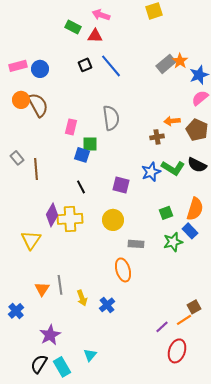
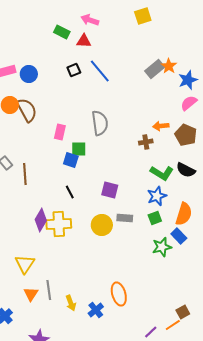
blue star: (151, 172) -> (157, 196), moved
yellow triangle: (31, 240) -> (25, 264), moved
gray rectangle: (136, 244) -> (125, 218), moved
orange ellipse: (123, 270) -> (119, 294), moved

